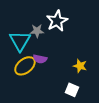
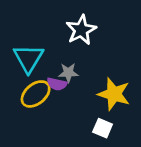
gray star: (37, 31) -> (68, 73), moved
yellow star: (80, 66) -> (114, 94), size x1.6

